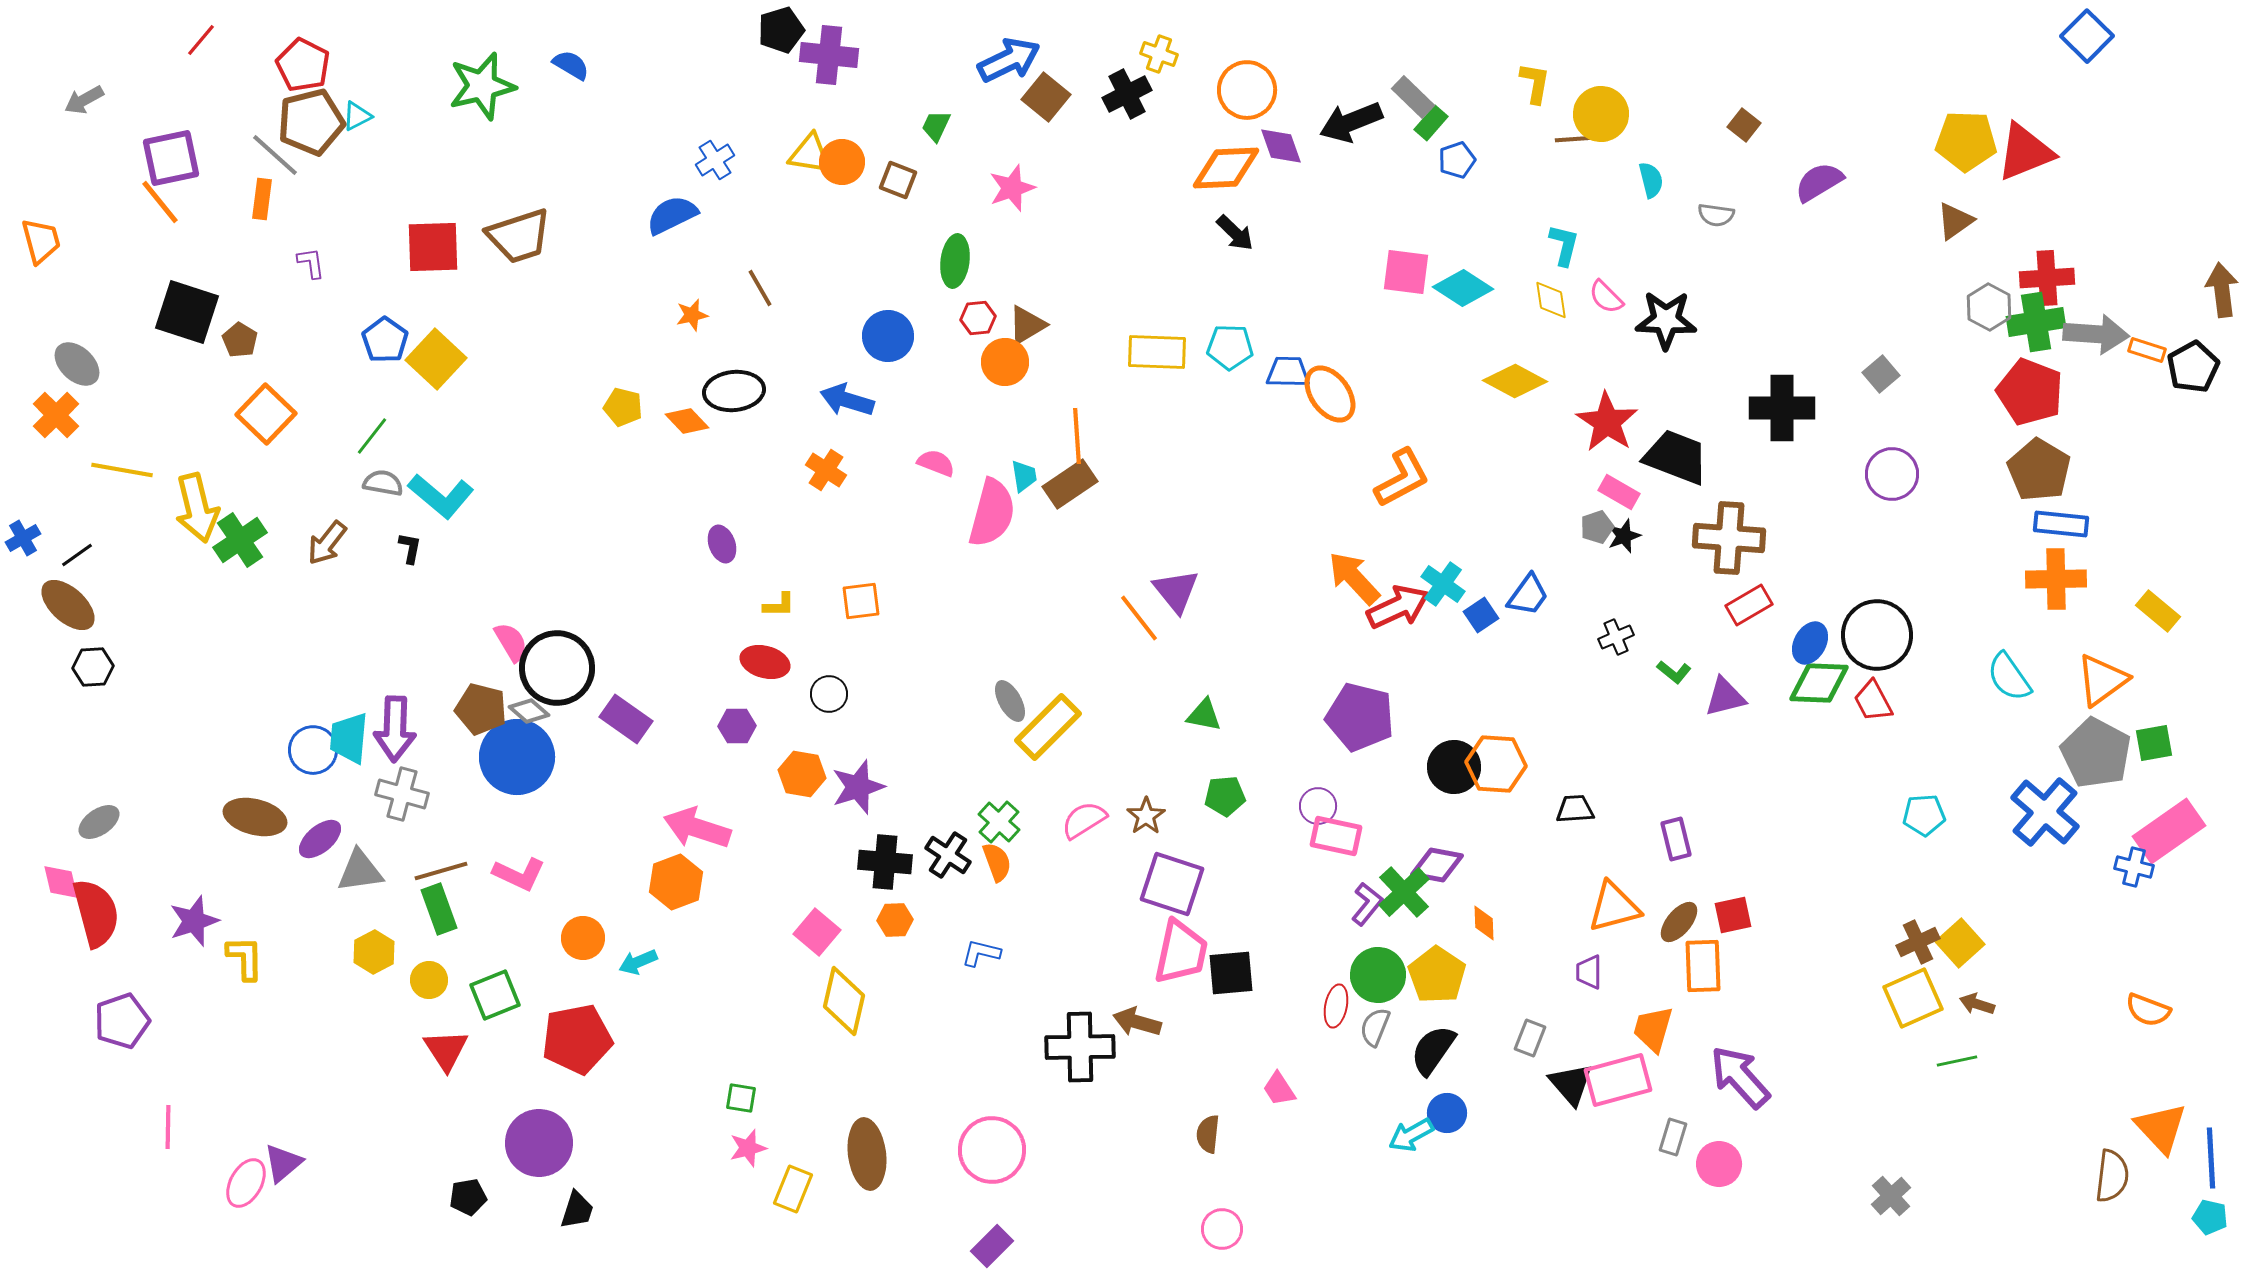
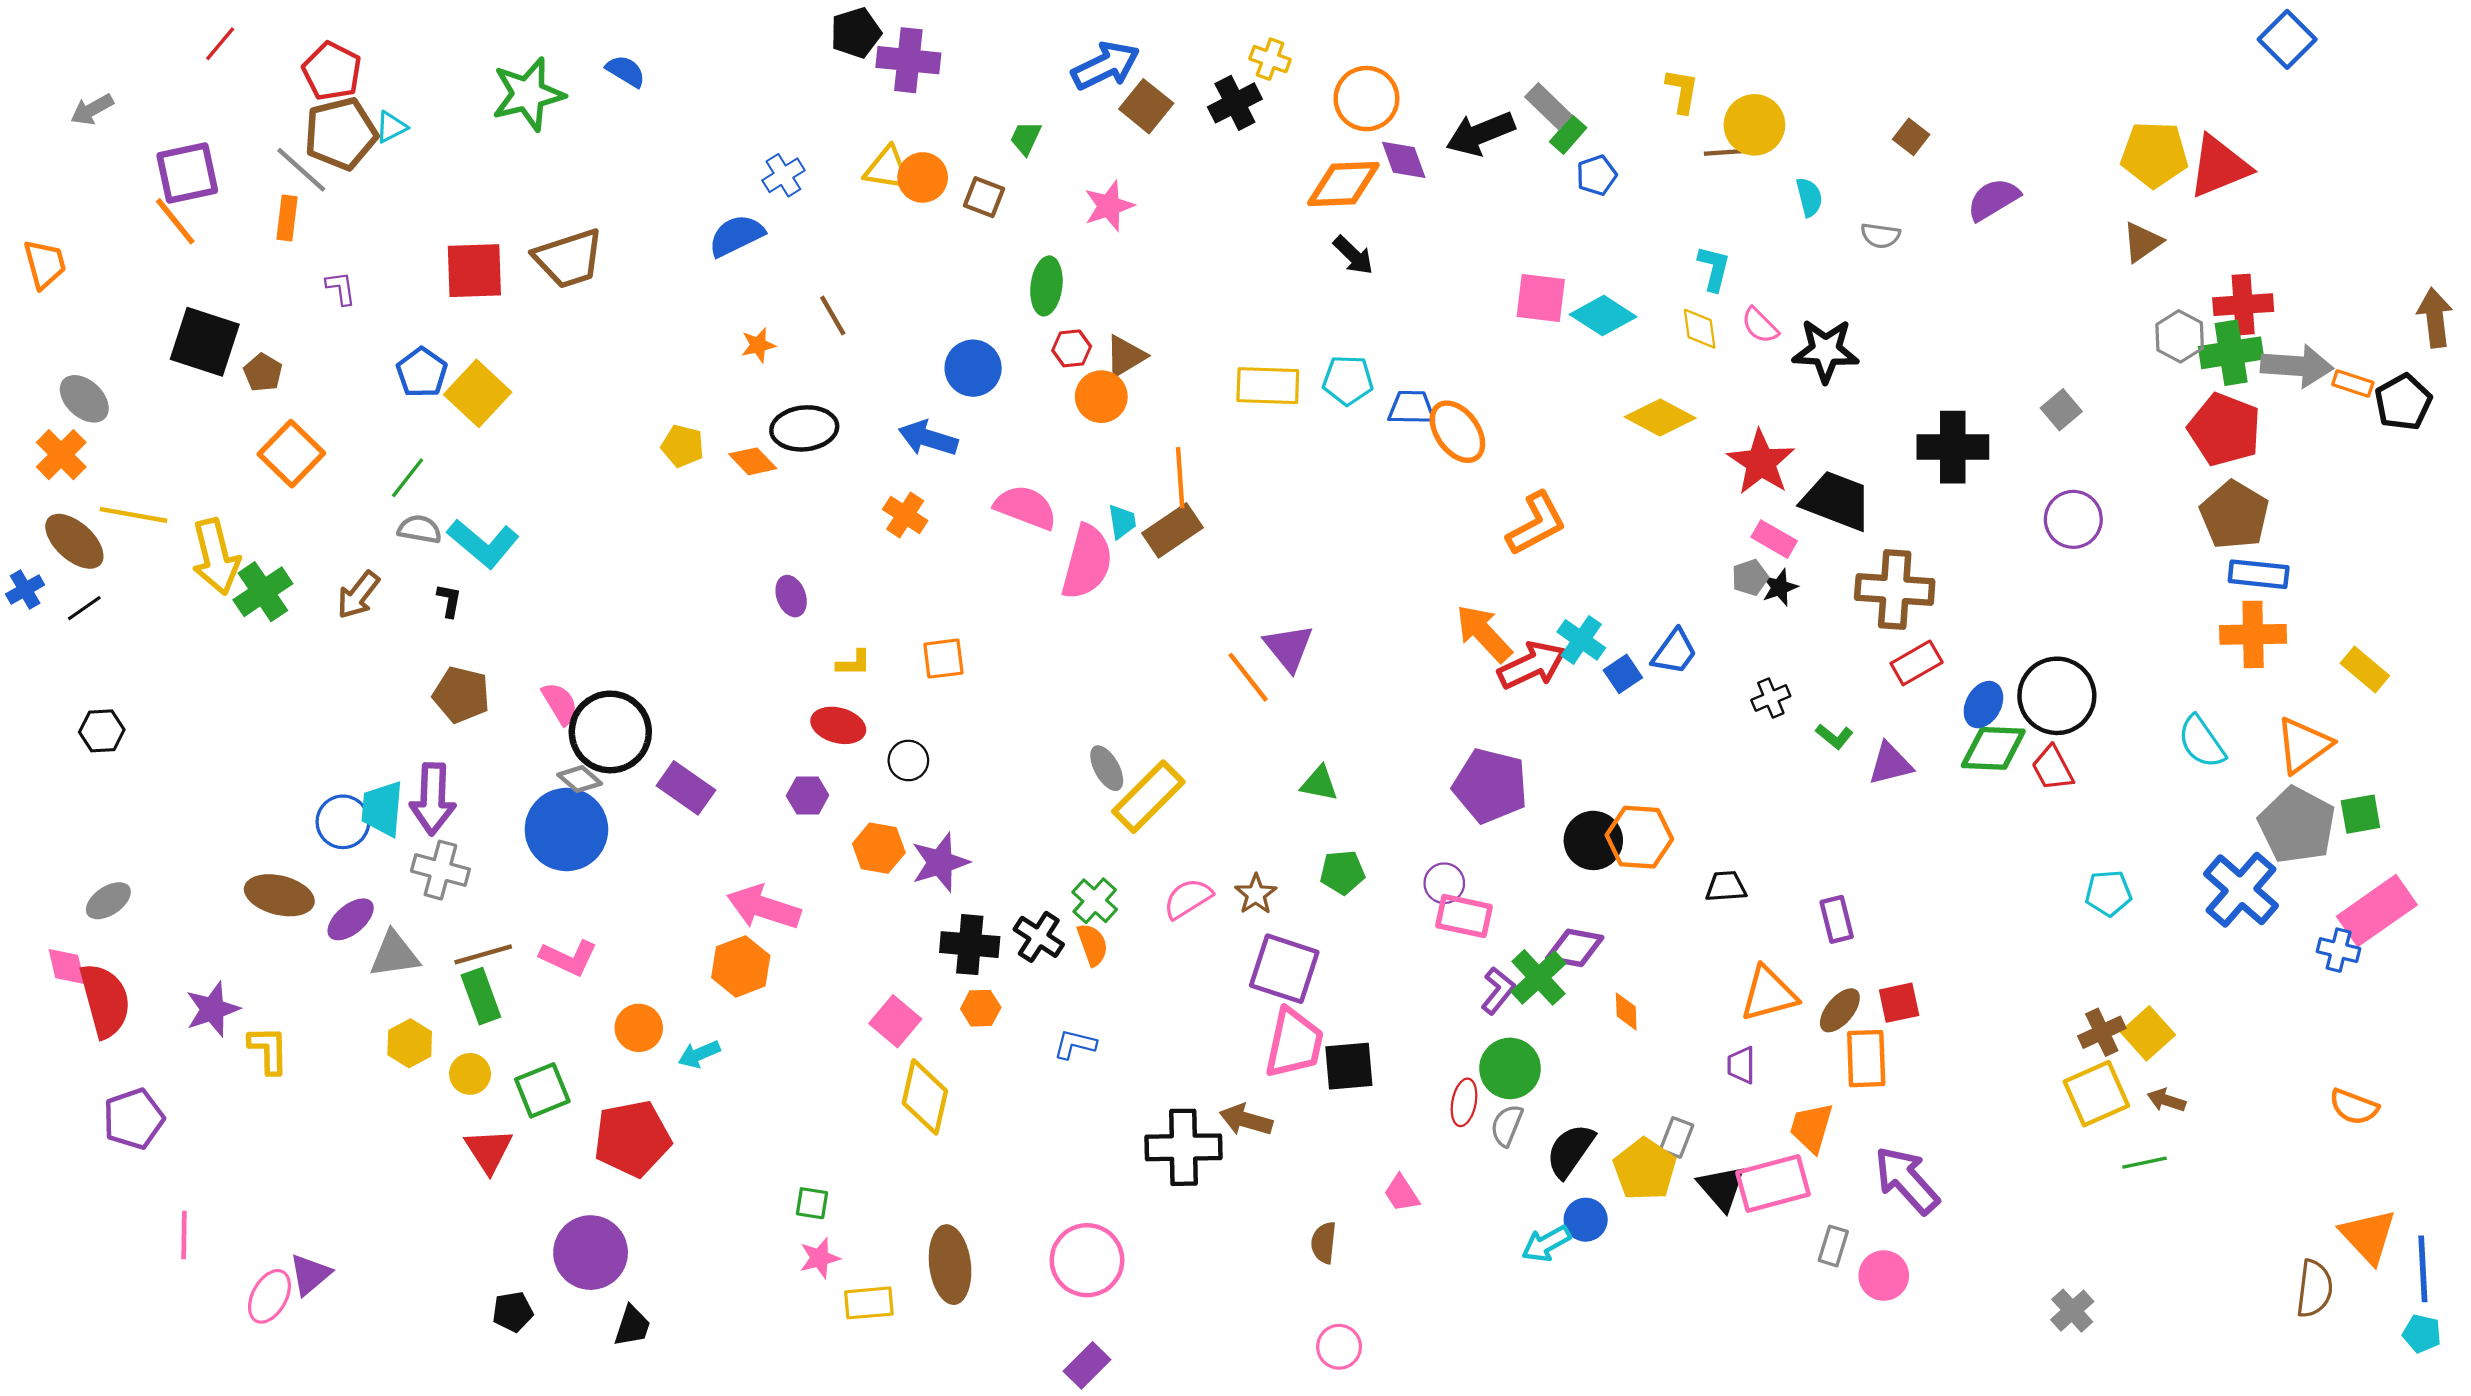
pink semicircle: (936, 463) -> (1026, 507), size x1.5
brown ellipse: (68, 605) -> (74, 541), moved
brown pentagon: (481, 709) -> (461, 695), moved
yellow pentagon: (1437, 975) -> (1645, 1169), moved
yellow rectangle: (793, 1189) -> (869, 1303), turned 63

